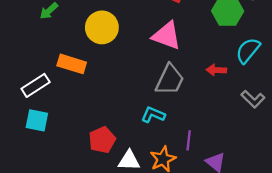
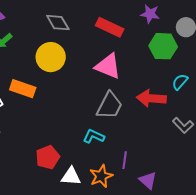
cyan semicircle: (248, 50) -> (180, 82), size x0.7
red arrow: (216, 70) -> (151, 98), size x1.6

